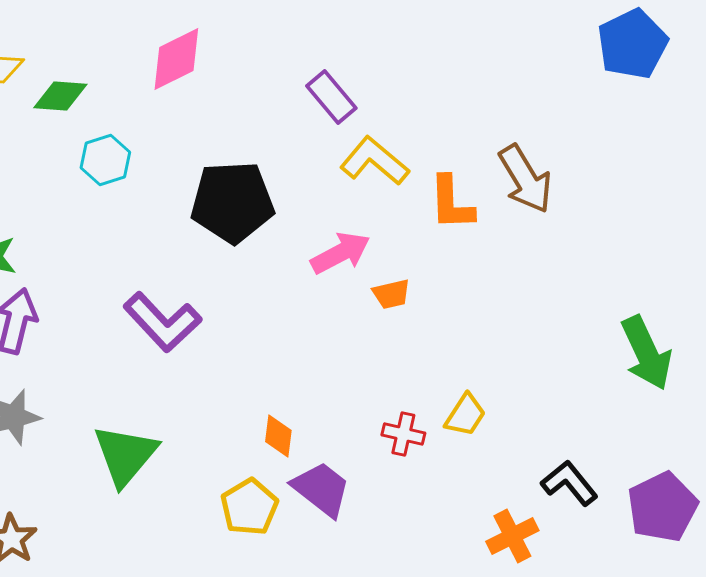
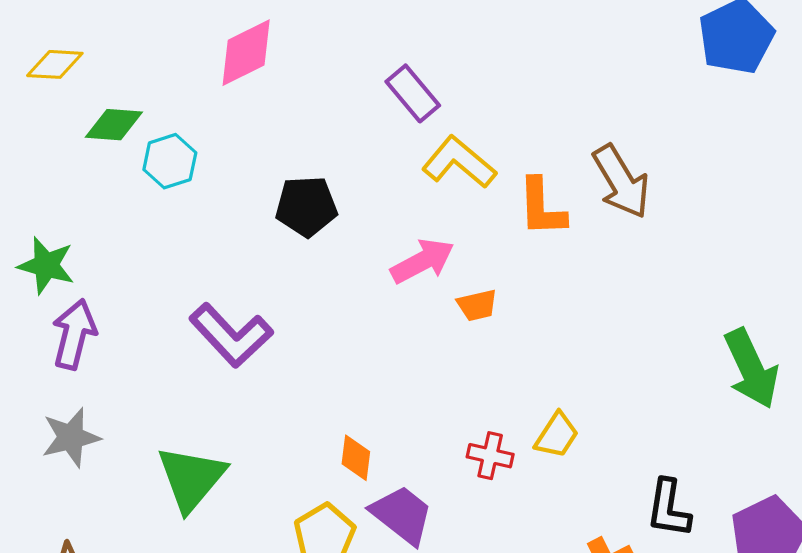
green diamond: (60, 96) -> (114, 125), moved
black pentagon: (232, 202) -> (306, 206), size x0.7
black L-shape: (569, 483) -> (669, 508), turned -132

